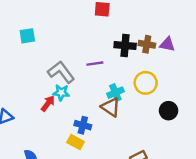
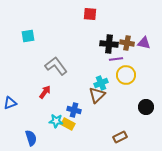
purple line: (95, 64) -> (116, 59), moved
cyan star: (61, 93) -> (56, 121), moved
brown triangle: (111, 107) -> (97, 95), turned 42
black circle: (169, 111) -> (146, 107), moved

